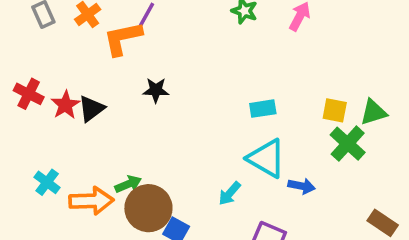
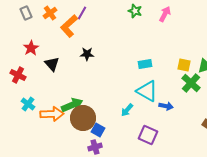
orange L-shape: (123, 38) -> (69, 26), turned -30
red cross: (29, 94) -> (18, 75), moved
red star: (65, 105) -> (31, 48), moved
black triangle: (91, 109) -> (52, 64), turned -35
green arrow: (128, 184) -> (72, 105), size x1.5

